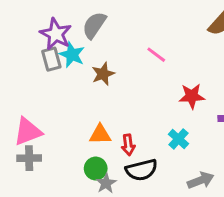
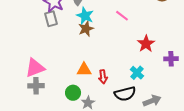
cyan star: (72, 55) -> (85, 16), moved
red star: (192, 96) -> (146, 44), turned -30
green circle: (96, 168) -> (73, 93), moved
black semicircle: (142, 170) -> (125, 94), moved

